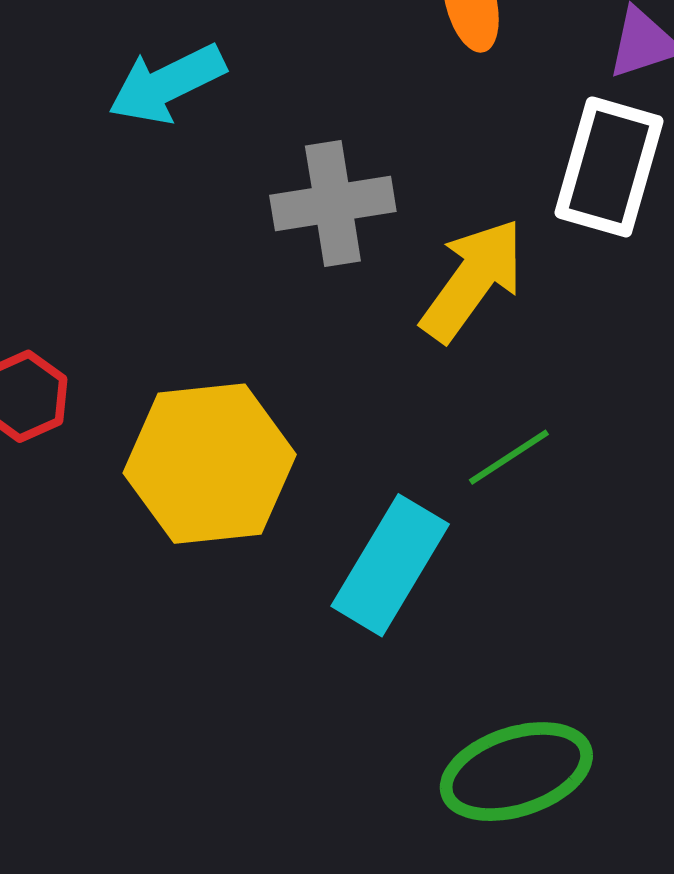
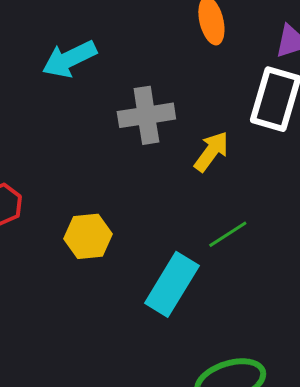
yellow arrow: (473, 280) -> (211, 151), size x0.7
yellow hexagon: (210, 464) -> (88, 236), size x0.6

